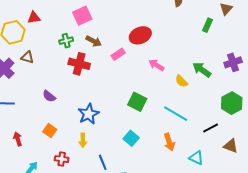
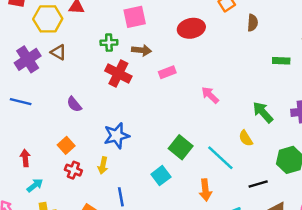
green rectangle: (208, 25) -> (281, 61), turned 56
red ellipse: (140, 35) -> (191, 28), moved
brown arrow: (94, 41) -> (141, 50), turned -35
yellow semicircle: (181, 81) -> (246, 138), moved
green square: (137, 102) -> (181, 147), moved
red arrow: (18, 139) -> (25, 158), moved
red cross: (62, 159) -> (73, 170), moved

